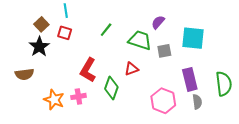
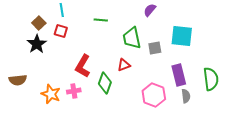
purple semicircle: (158, 22) -> (150, 10), moved
green line: (106, 30) -> (101, 20), moved, turned 56
green trapezoid: (140, 40) -> (132, 38), turned -120
brown semicircle: (24, 74) -> (18, 80), moved

